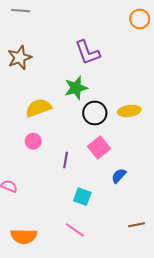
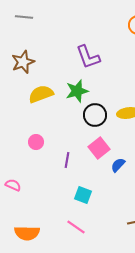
yellow semicircle: (38, 108) -> (41, 94), moved
blue semicircle: (119, 176) -> (118, 165), moved

